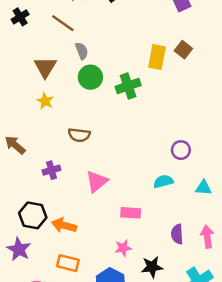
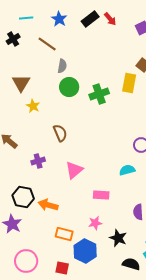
gray semicircle: (82, 51) -> (62, 66), turned 32
yellow rectangle: (157, 57) -> (129, 83), moved
brown triangle: (45, 67) -> (21, 83), moved
brown semicircle: (79, 135) -> (60, 133), turned -120
orange rectangle: (68, 263) -> (64, 234), moved
black star: (152, 267) -> (118, 238), turned 30

